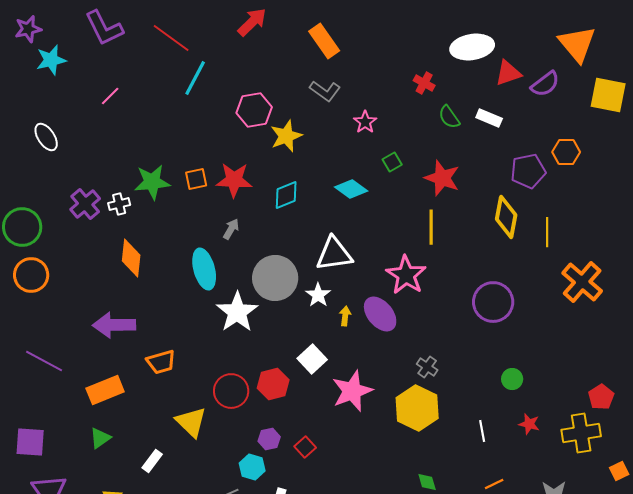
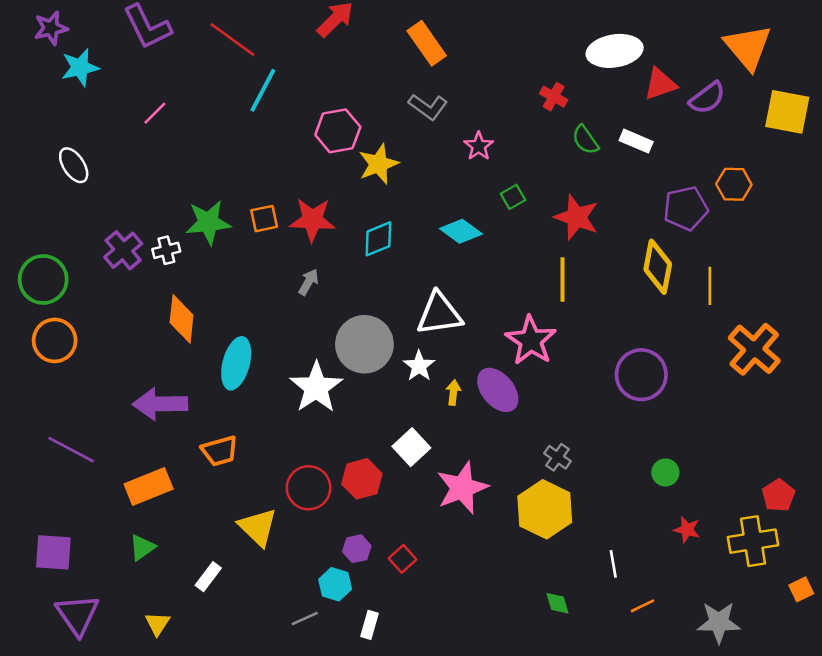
cyan ellipse: (204, 269) -> (236, 363), moved, turned 30
white line: (482, 431) -> (613, 564), moved

